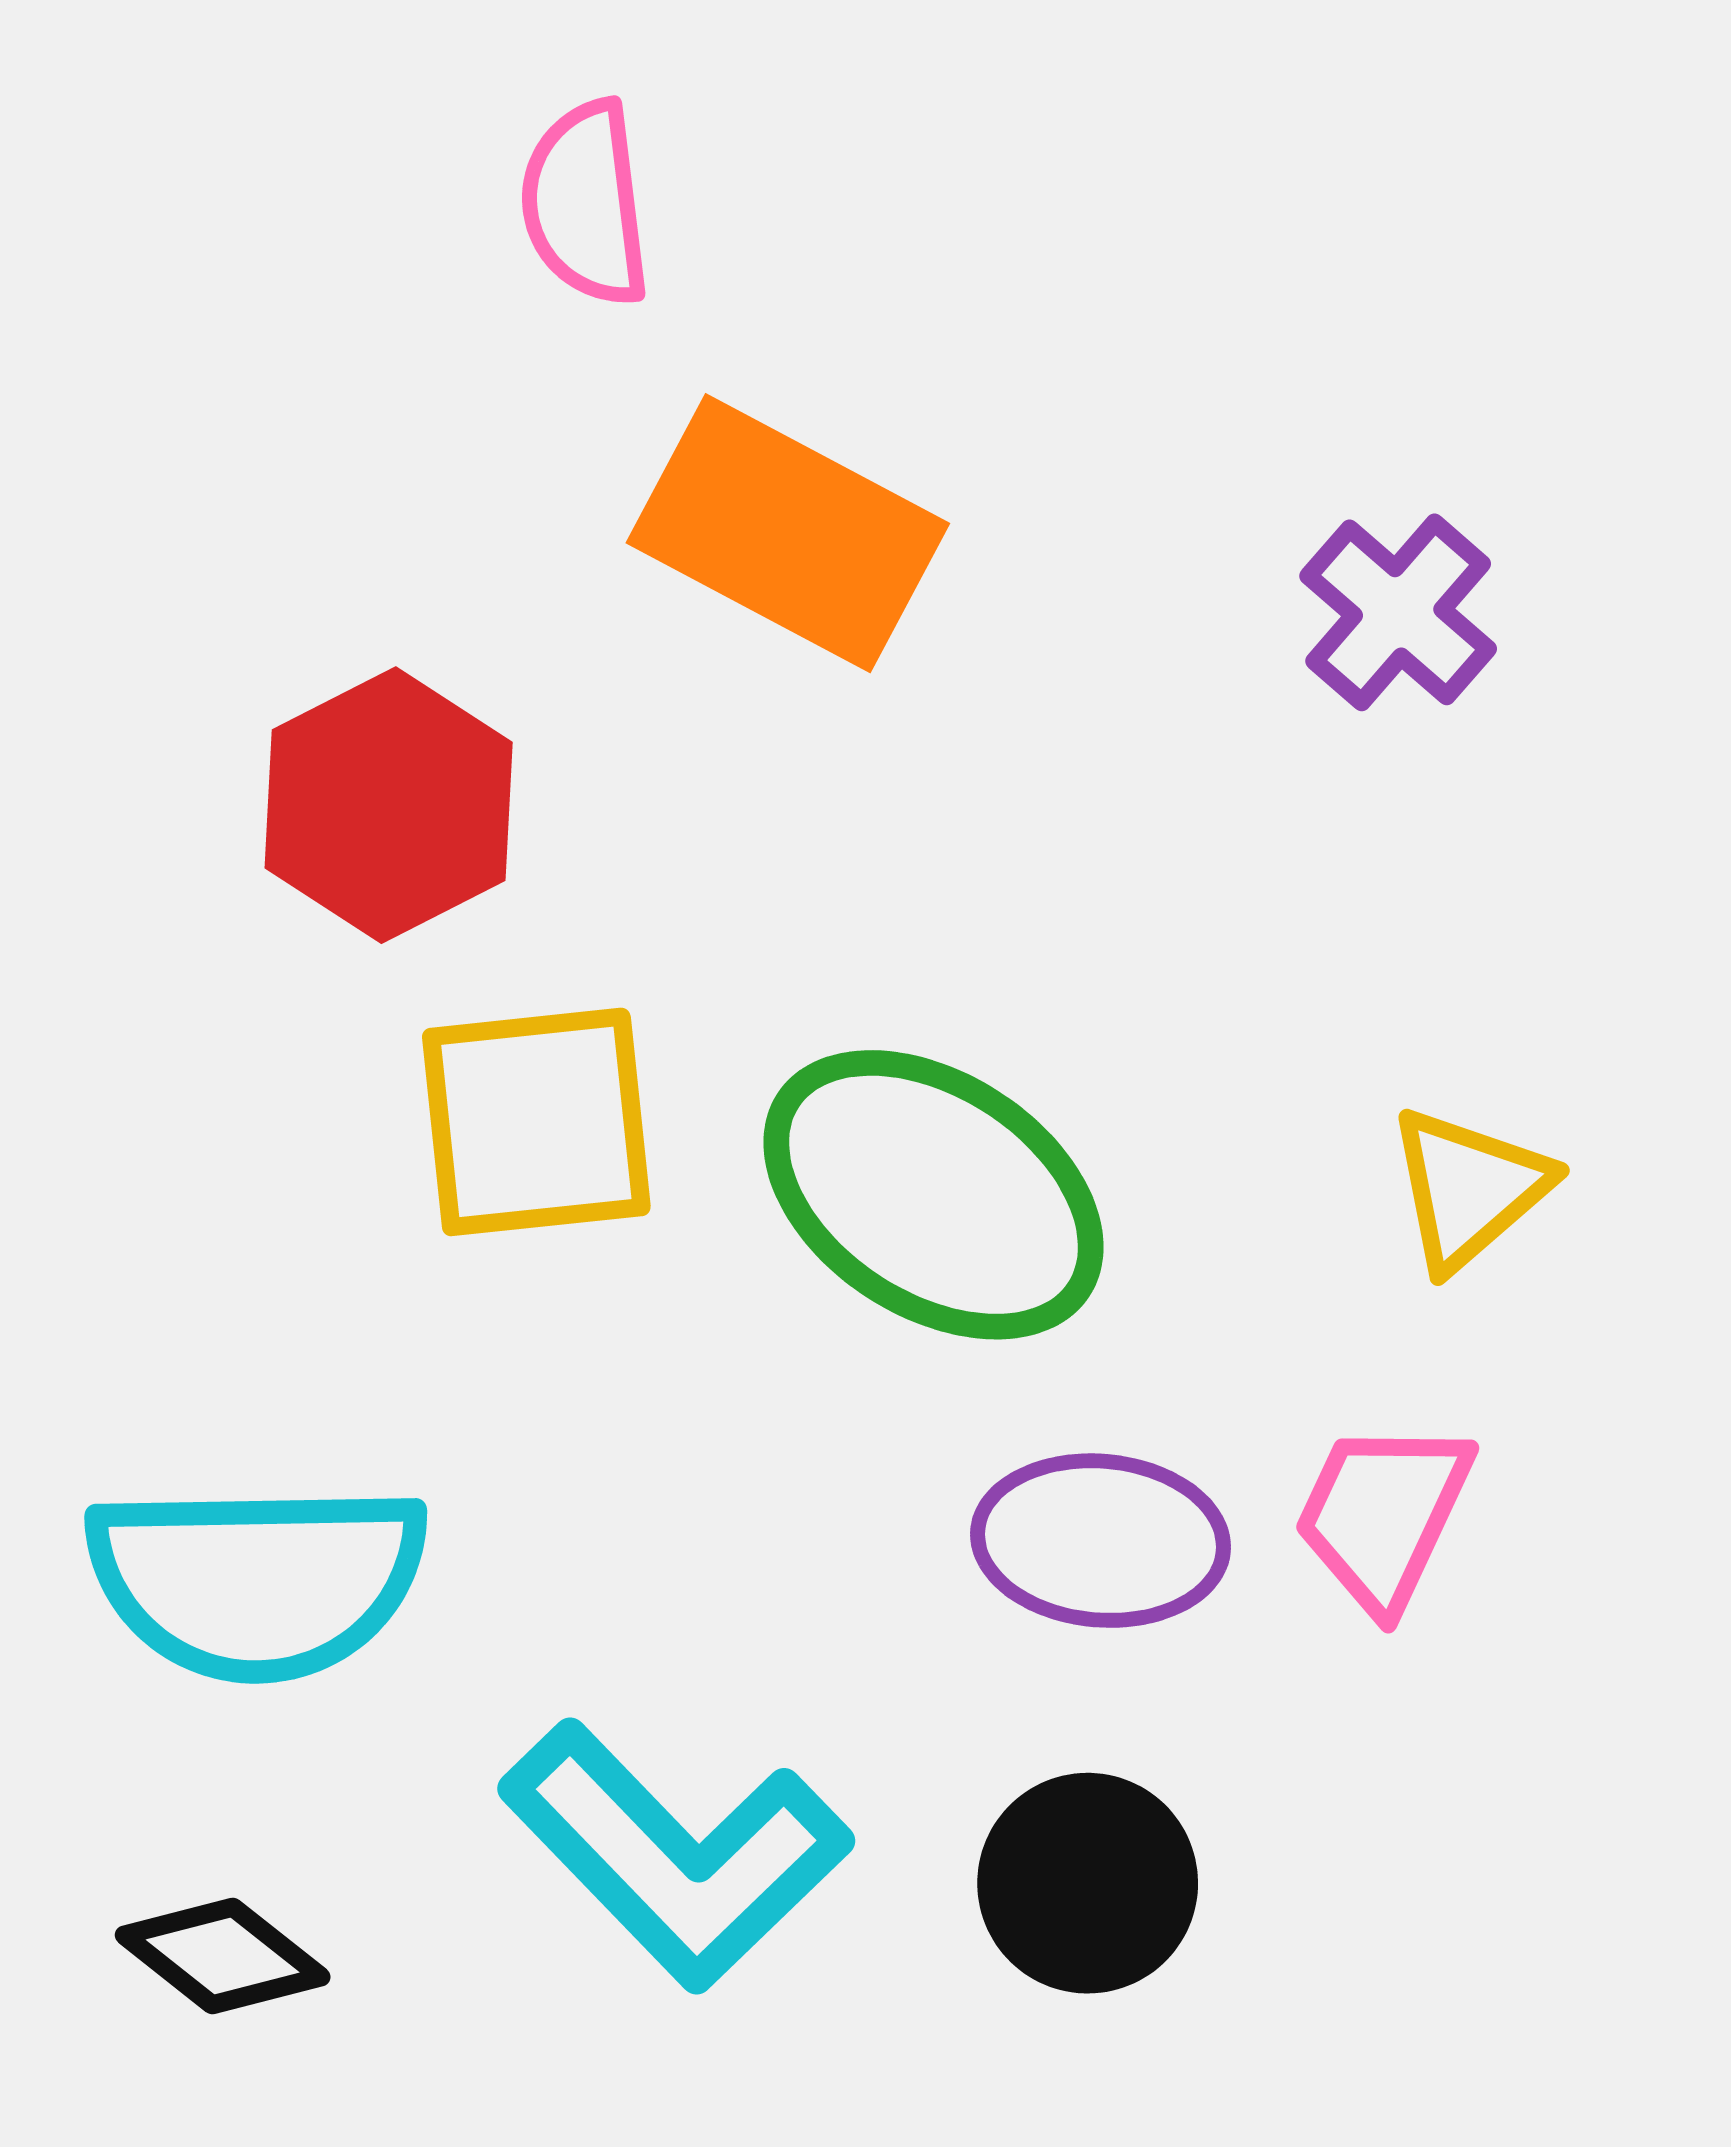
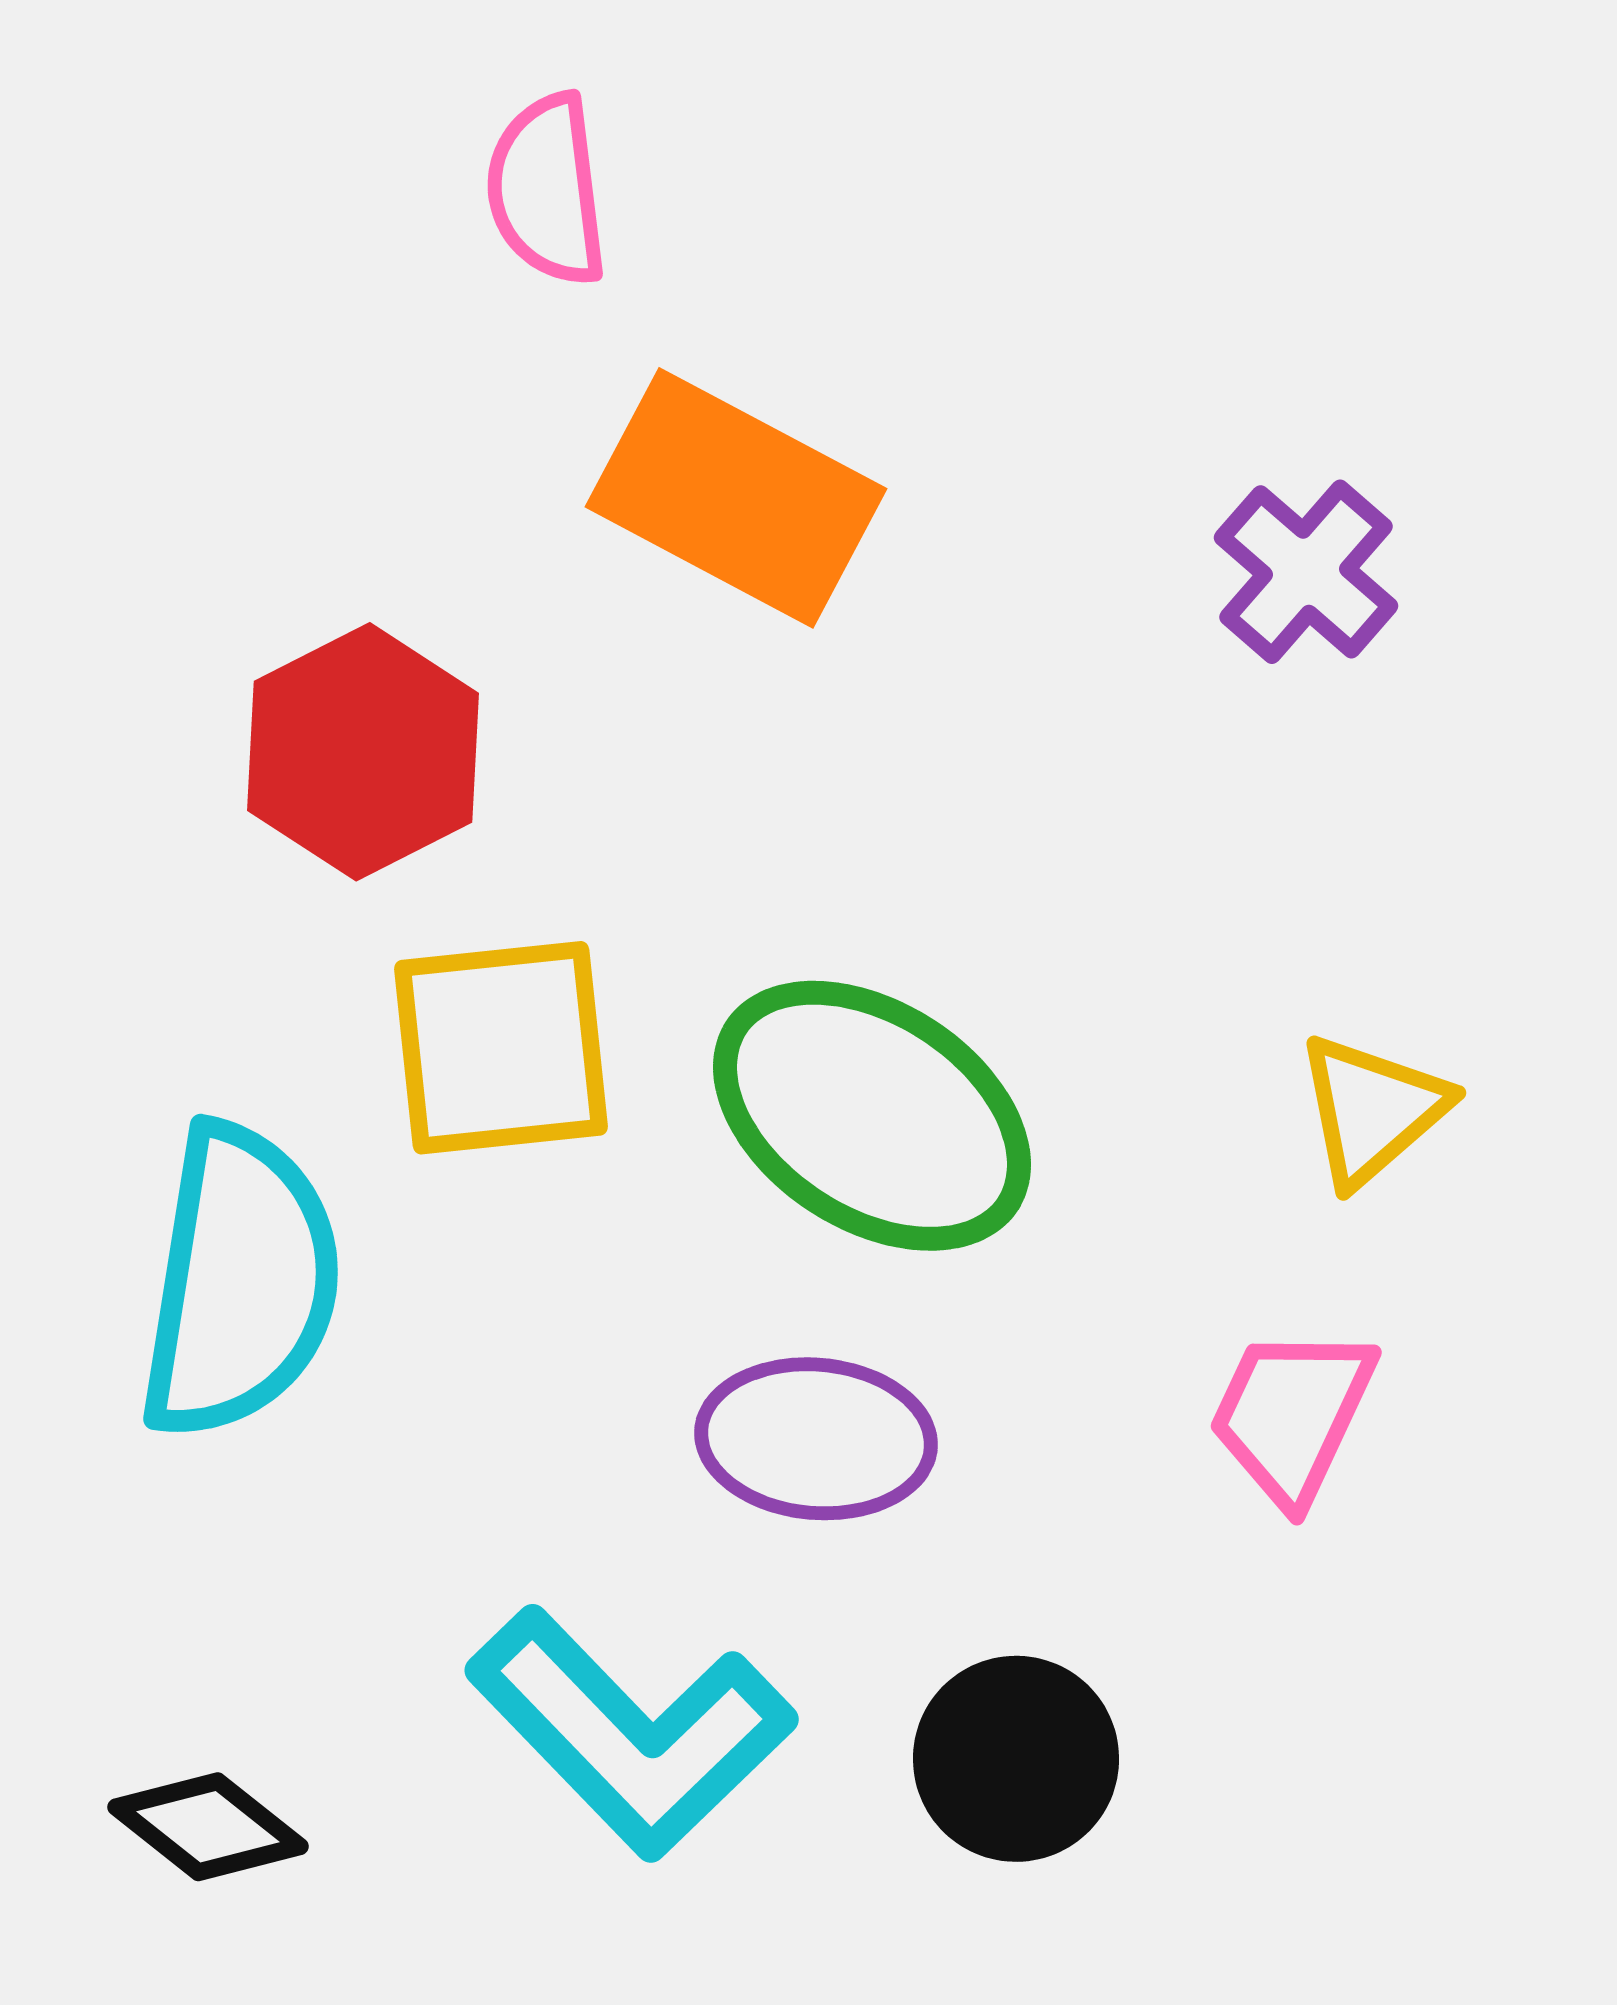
purple ellipse: (1100, 1541) -> (816, 1439), moved
cyan semicircle: (257, 1580) -> (240, 1282), moved, turned -80

